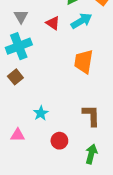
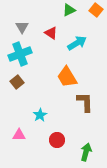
cyan arrow: (81, 21) -> (77, 43), moved
orange trapezoid: (84, 62) -> (67, 77), moved, turned -40
brown L-shape: (91, 115) -> (85, 102), moved

